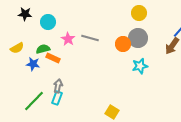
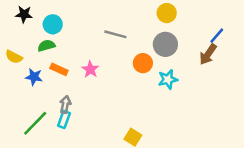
gray line: (90, 38) -> (115, 34), moved
pink star: (68, 39) -> (90, 69), moved
orange circle: (123, 44) -> (143, 63), moved
yellow semicircle: (17, 48) -> (14, 57), turned 56
green semicircle: (43, 49) -> (46, 46), moved

